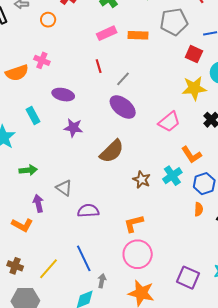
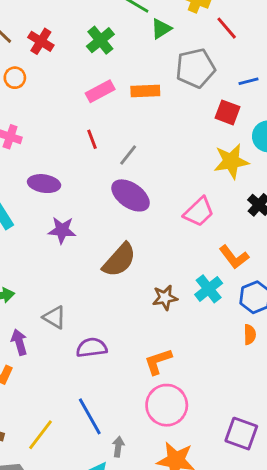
brown star: (142, 180) -> (165, 298), turned -30

